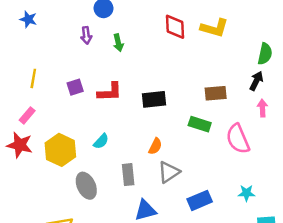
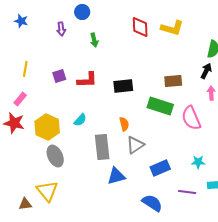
purple arrow: (86, 35) -> (61, 29), moved
green rectangle: (200, 124) -> (160, 106), size x1.4
orange semicircle: (155, 146) -> (124, 124), turned -40
gray rectangle: (128, 175) -> (102, 147), size x1.4
gray ellipse: (86, 186) -> (55, 156), moved

